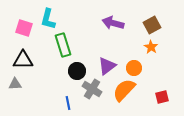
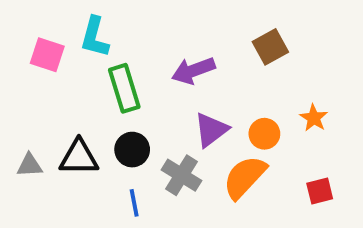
purple arrow: (113, 23) -> (193, 71), moved, turned -35
brown square: (152, 25) -> (270, 47), moved
orange star: (151, 47) -> (314, 118), moved
black triangle: (23, 60) -> (79, 157), moved
black circle: (77, 71) -> (132, 150), moved

